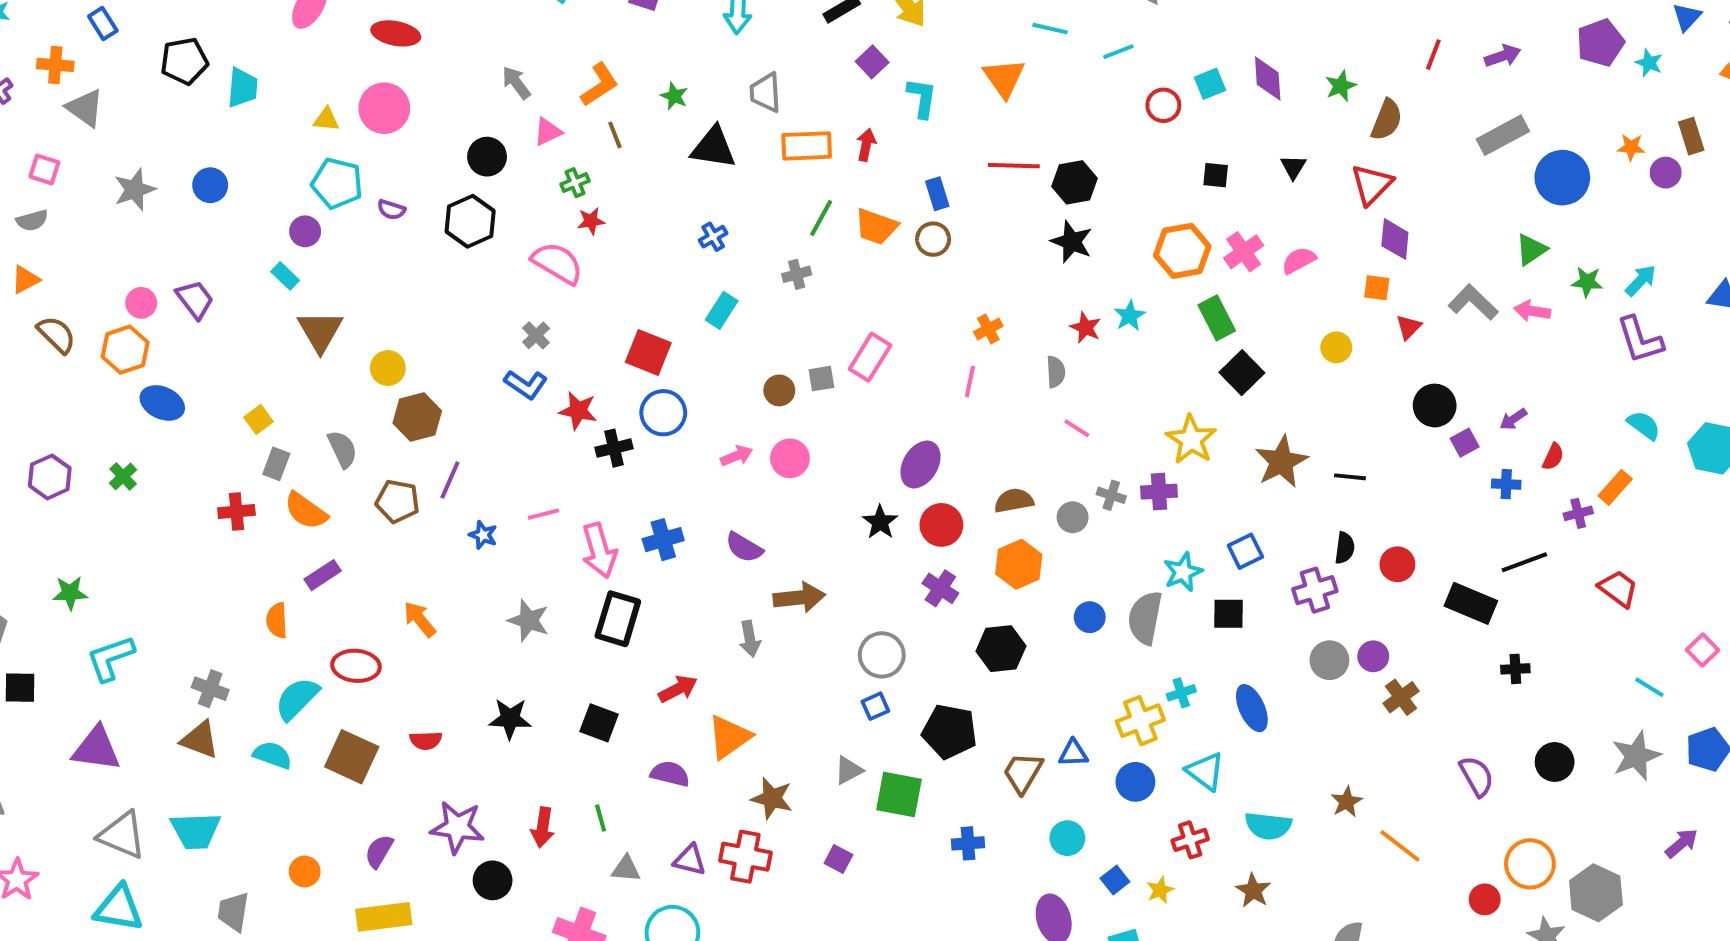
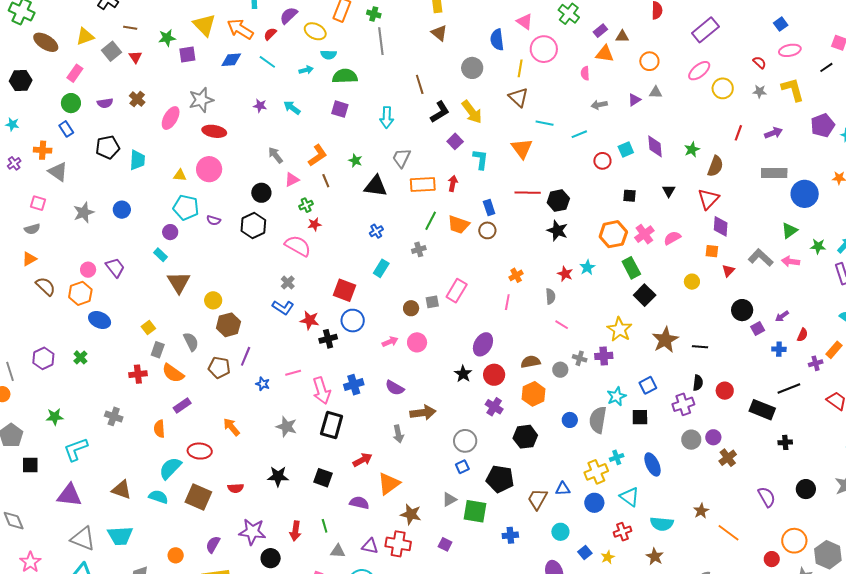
gray trapezoid: (766, 92) -> (401, 158), turned 30
gray rectangle: (1503, 135) -> (774, 173), turned 30
gray cross: (210, 689) -> (114, 416), moved

